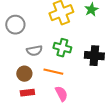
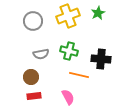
gray circle: (15, 25) -> (33, 21), moved
orange line: (53, 72) -> (79, 75), moved

